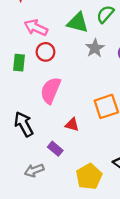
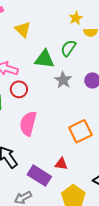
red triangle: (72, 125) -> (61, 164), moved
purple rectangle: (55, 149) -> (39, 176), size x1.6

